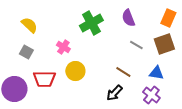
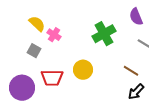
green cross: (91, 23) -> (104, 34), moved
pink cross: (63, 47) -> (54, 35), moved
black arrow: (114, 93) -> (136, 92), moved

